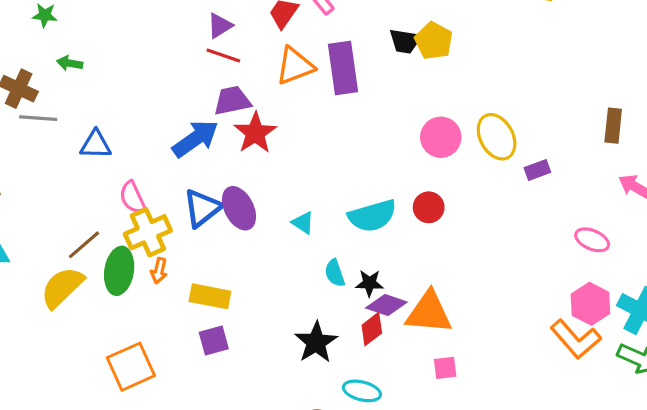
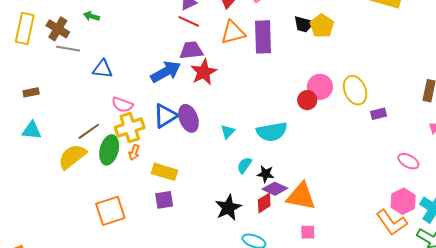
pink semicircle: (132, 197) -> (122, 105), turned -50
red circle: (429, 207) -> (307, 100), moved
cyan triangle: (303, 223) -> (228, 132), turned 35
cyan semicircle: (335, 273) -> (244, 165), turned 48

